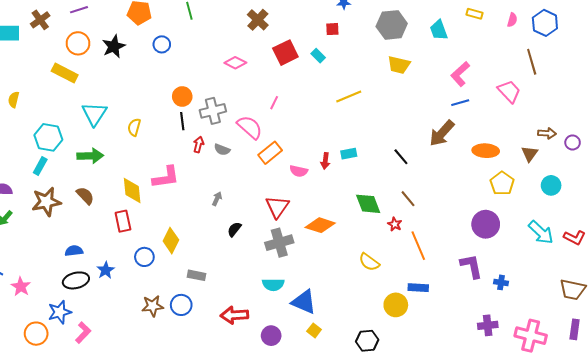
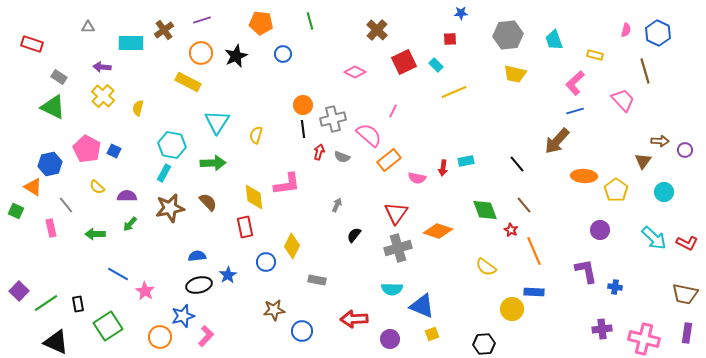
yellow rectangle: (474, 14) -> (595, 55), moved
yellow line: (349, 96) -> (454, 92), moved
orange ellipse: (486, 151) -> (584, 176), moved
purple circle: (486, 224) -> (600, 230), size x0.7
blue circle: (181, 305) -> (302, 331), moved
yellow square: (314, 330) -> (432, 334), turned 32

